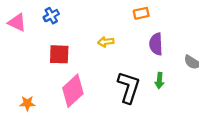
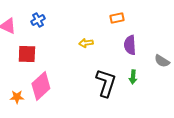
red square: (59, 54) -> (27, 54), moved
pink diamond: (73, 91) -> (41, 86), moved

